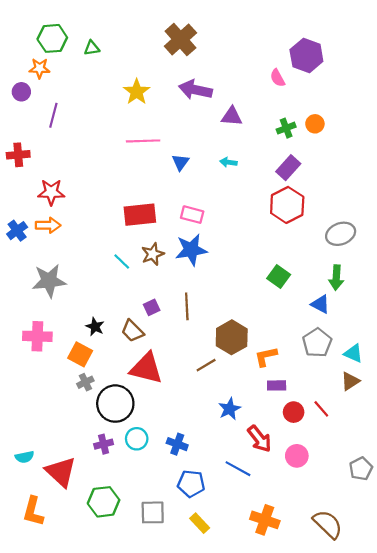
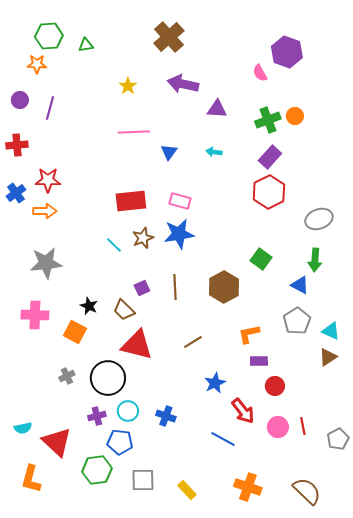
purple circle: (21, 92) -> (20, 100), moved
yellow star: (137, 92) -> (128, 86), size x0.7
green cross: (286, 128) -> (268, 120), size x1.4
blue cross: (17, 231) -> (16, 193), moved
brown hexagon: (232, 337) -> (224, 287), moved
gray cross: (85, 382) -> (67, 376), moved
red line: (321, 409) -> (303, 426), moved, turned 30
blue pentagon: (191, 484) -> (120, 442), moved

